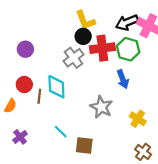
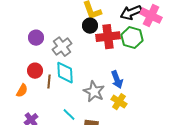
gray cross: (74, 58) -> (62, 47), moved
blue arrow: (123, 79) -> (117, 80), moved
gray star: (101, 107) -> (94, 92), moved
yellow cross: (138, 119) -> (119, 102), moved

